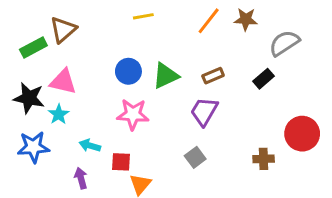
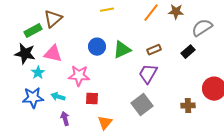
black star: (29, 98) -> (25, 54), moved
cyan star: (59, 114) -> (38, 73), moved
pink star: (133, 114) -> (79, 76), moved
cyan arrow: (90, 146) -> (58, 97), moved
gray square: (195, 157) -> (142, 105), size x1.5
red square: (121, 162) -> (92, 99), moved

